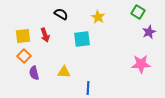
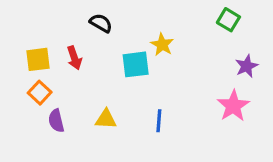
yellow star: (98, 17) -> (162, 45), moved
purple star: (149, 32) -> (247, 66), moved
pink star: (141, 64) -> (233, 106), turned -30
blue line: (88, 88) -> (159, 121), moved

